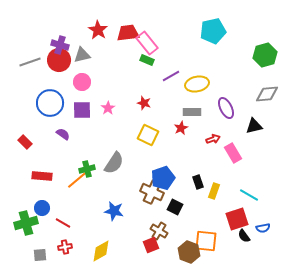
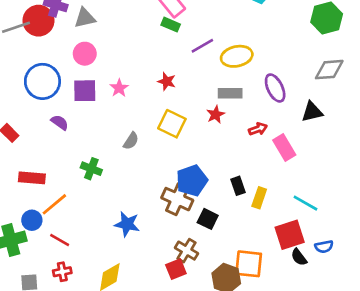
red circle: (59, 60) -> (38, 21), moved
gray semicircle: (114, 163) -> (131, 141), moved, size x0.6
green cross: (87, 169) -> (91, 169), turned 35
orange line: (77, 180) -> (54, 204), moved

